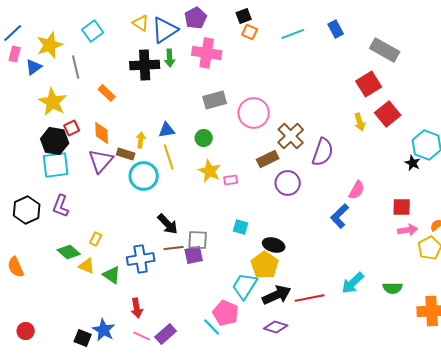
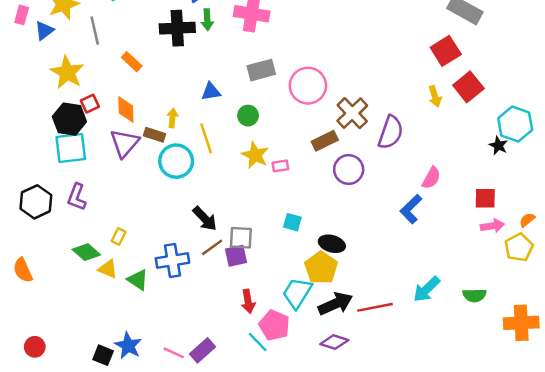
blue triangle: (167, 130) -> (211, 92), moved
brown line: (174, 248) -> (212, 247), turned -30
red arrow: (137, 308) -> (248, 301), moved

